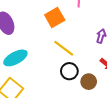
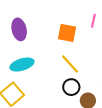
orange square: (55, 18) -> (67, 33), turned 30

